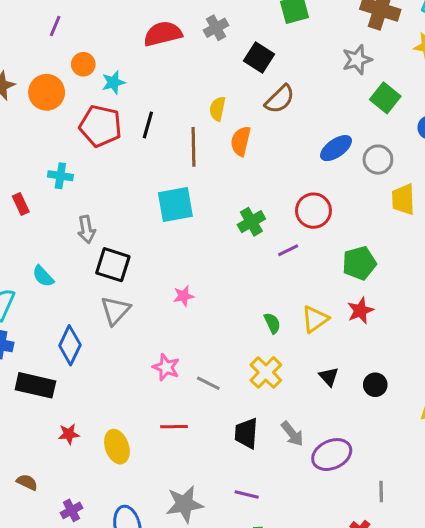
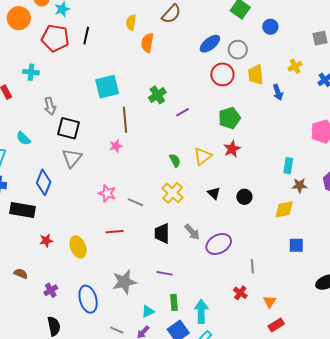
brown line: (194, 147) -> (125, 120), moved
red circle: (313, 211) -> (222, 74), moved

